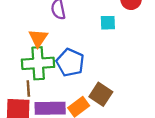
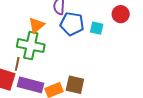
blue pentagon: (70, 63) -> (72, 24), moved, turned -30
brown square: (101, 94) -> (75, 85), turned -36

